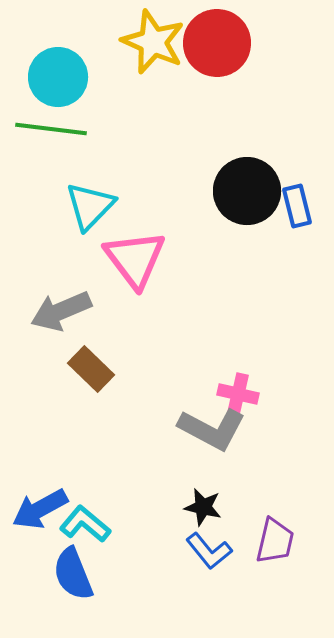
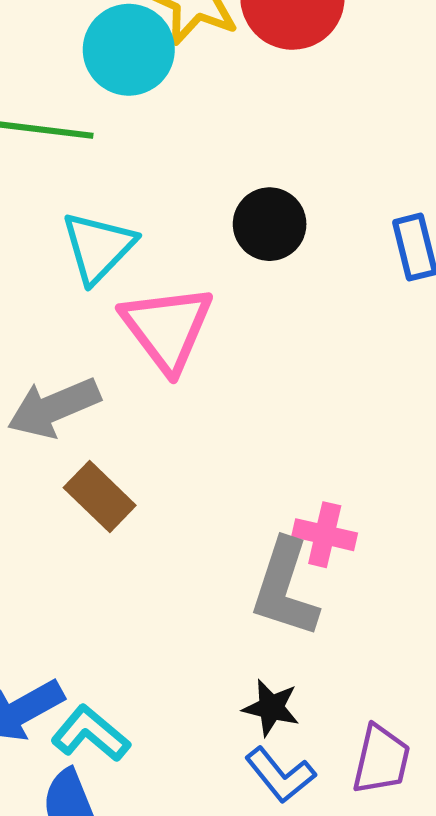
cyan circle: (58, 77) -> (129, 50), moved
black circle: (247, 191) -> (270, 224), moved, size x0.7
gray L-shape: (212, 429) -> (285, 588), turned 80

